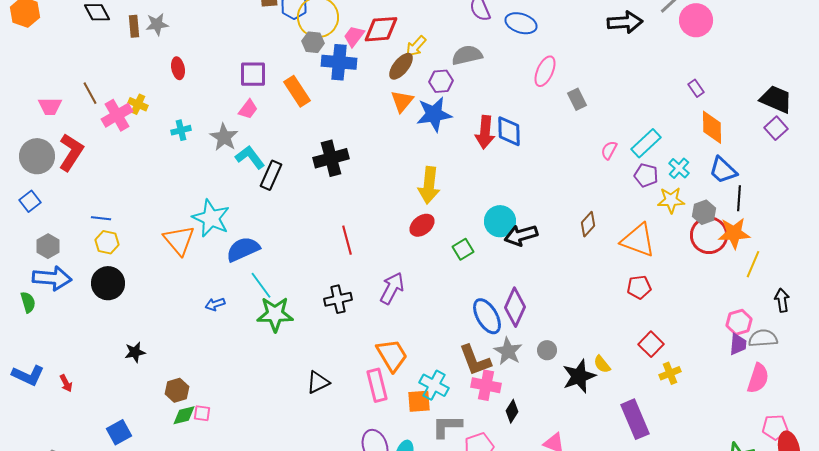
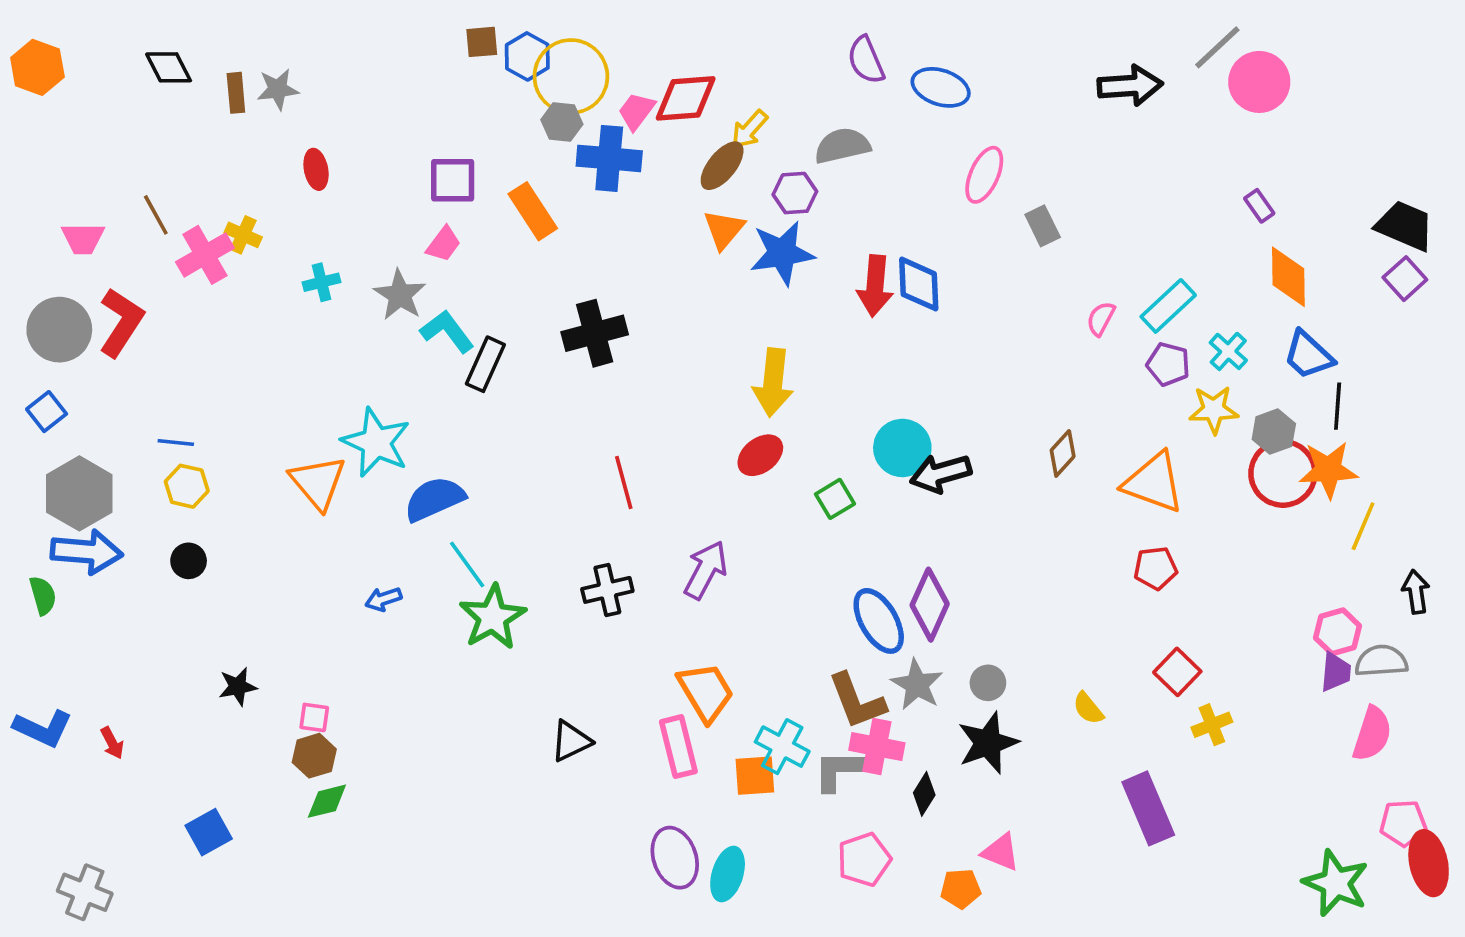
gray hexagon: (48, 246) -> (79, 493), size x1.6
black circle: (108, 283) -> (189, 561), size x0.6
green star: (275, 314) -> (493, 617), turned -30
black star: (579, 376) -> (988, 743), moved
pink square: (202, 413) -> (314, 717), moved
gray L-shape: (447, 426) -> (840, 770), moved

